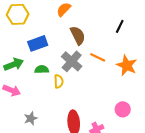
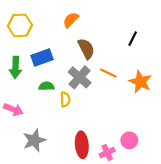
green arrow: (14, 64) -> (15, 67), moved, turned 114
pink circle: (123, 109) -> (129, 140), moved
gray star: (31, 118) -> (34, 140), size x1.5

